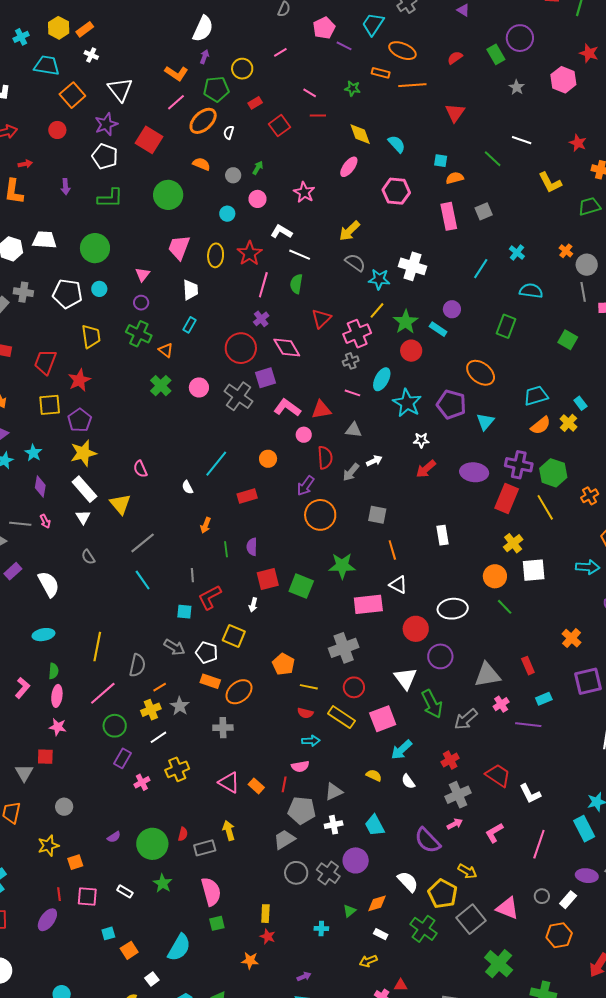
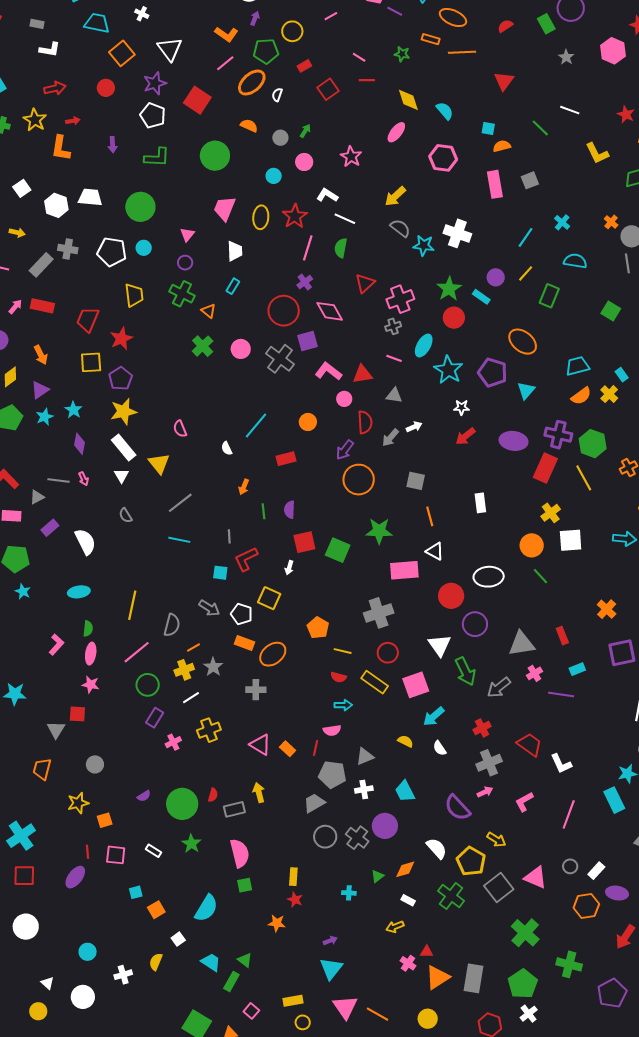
yellow line: (377, 310) -> (526, 273), moved
cyan line: (143, 580) -> (179, 540), turned -45
purple ellipse: (587, 876) -> (617, 893), moved

